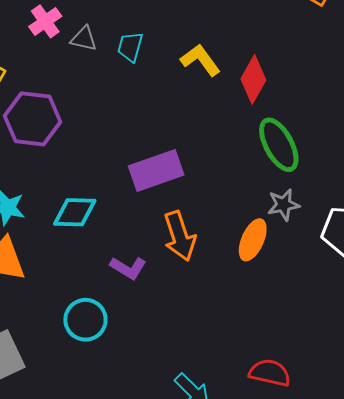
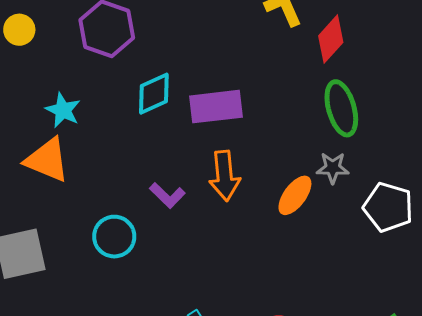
cyan diamond: (75, 212) -> (154, 94), moved, turned -39

